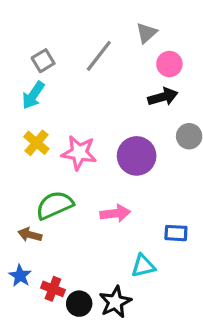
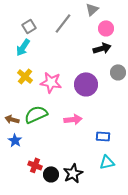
blue rectangle: (176, 233) -> (103, 136), moved
brown arrow: (30, 235) -> (12, 119), moved
cyan triangle: (143, 266) -> (107, 162), moved
blue star: (20, 276) -> (15, 140), moved

